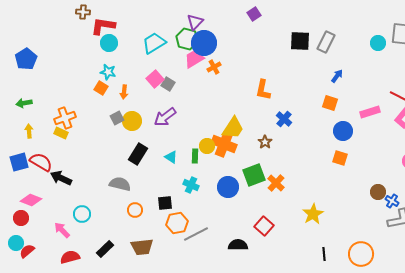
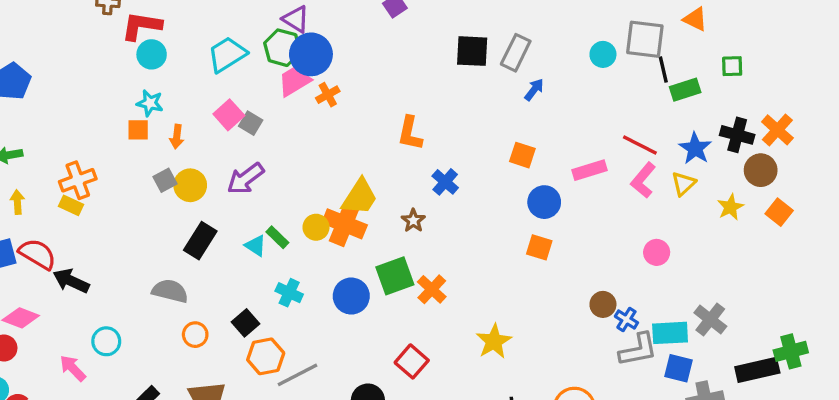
purple triangle: (195, 22) -> (296, 19), turned -42
blue arrow: (337, 76) -> (534, 90), moved
orange square: (101, 88) -> (138, 130), turned -32
green rectangle: (195, 156) -> (277, 237), moved, turned -48
black square: (165, 203) -> (246, 323), turned -35

